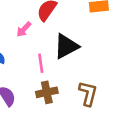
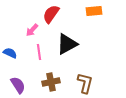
pink line: (41, 63) -> (39, 52), moved

